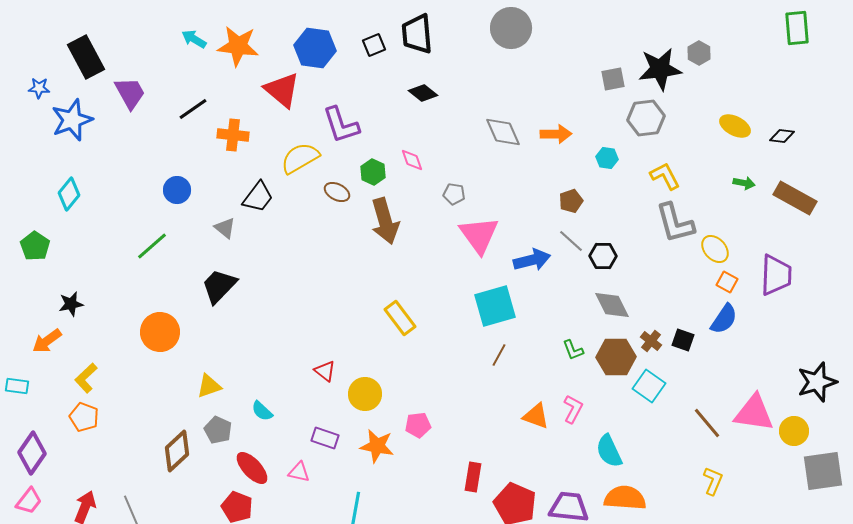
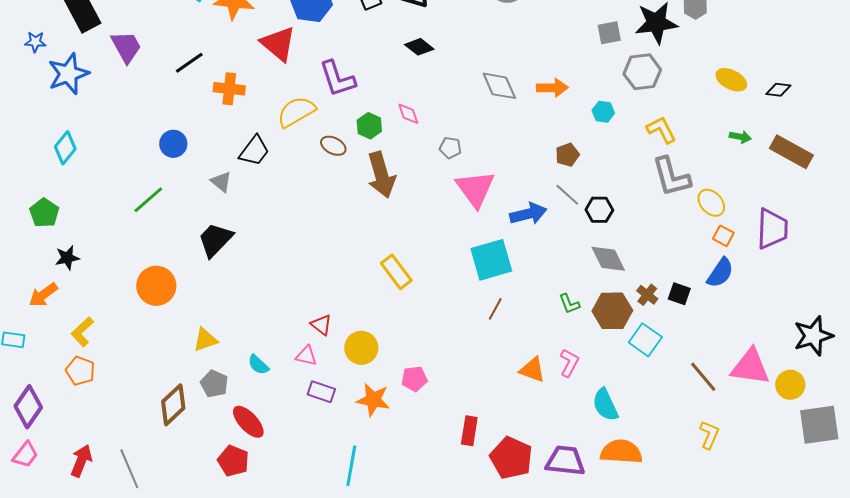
green pentagon: (35, 246) -> (44, 213), moved
pink triangle: (299, 472) -> (306, 356), moved

